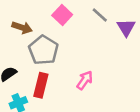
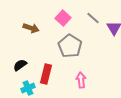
gray pentagon: (43, 50) -> (70, 46), moved
pink arrow: (85, 80) -> (81, 80), moved, turned -42

